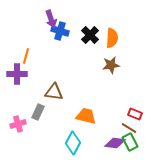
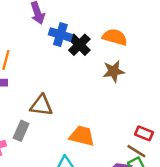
blue cross: (60, 31) -> (60, 35), moved
black cross: (90, 35) -> (79, 45), moved
orange semicircle: (112, 38) -> (115, 37), turned -78

